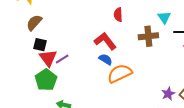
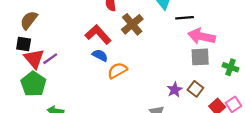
brown semicircle: (34, 23) -> (29, 20), moved
brown cross: (148, 36) -> (132, 24), moved, turned -30
orange semicircle: (120, 73) -> (117, 70), size x0.7

